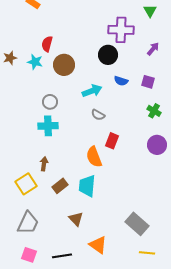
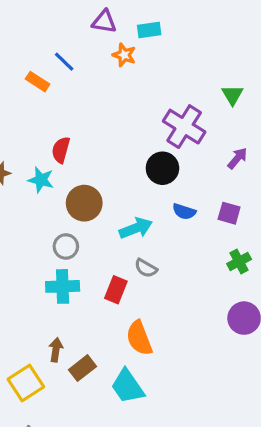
purple cross: (121, 30) -> (184, 127), turned 30
brown circle: (64, 65) -> (84, 203), moved
green cross: (154, 111) -> (239, 261), turned 32
red rectangle: (112, 141) -> (116, 290), moved
brown rectangle: (60, 186) -> (83, 368), moved
cyan trapezoid: (87, 186) -> (127, 386), turned -40

